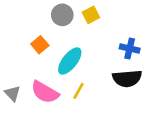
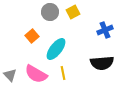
blue cross: (130, 49) -> (105, 30), moved, turned -35
yellow line: (78, 91) -> (63, 73), turned -40

